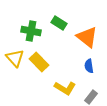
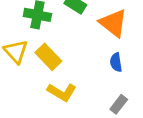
yellow L-shape: (65, 88) -> (62, 92), moved

